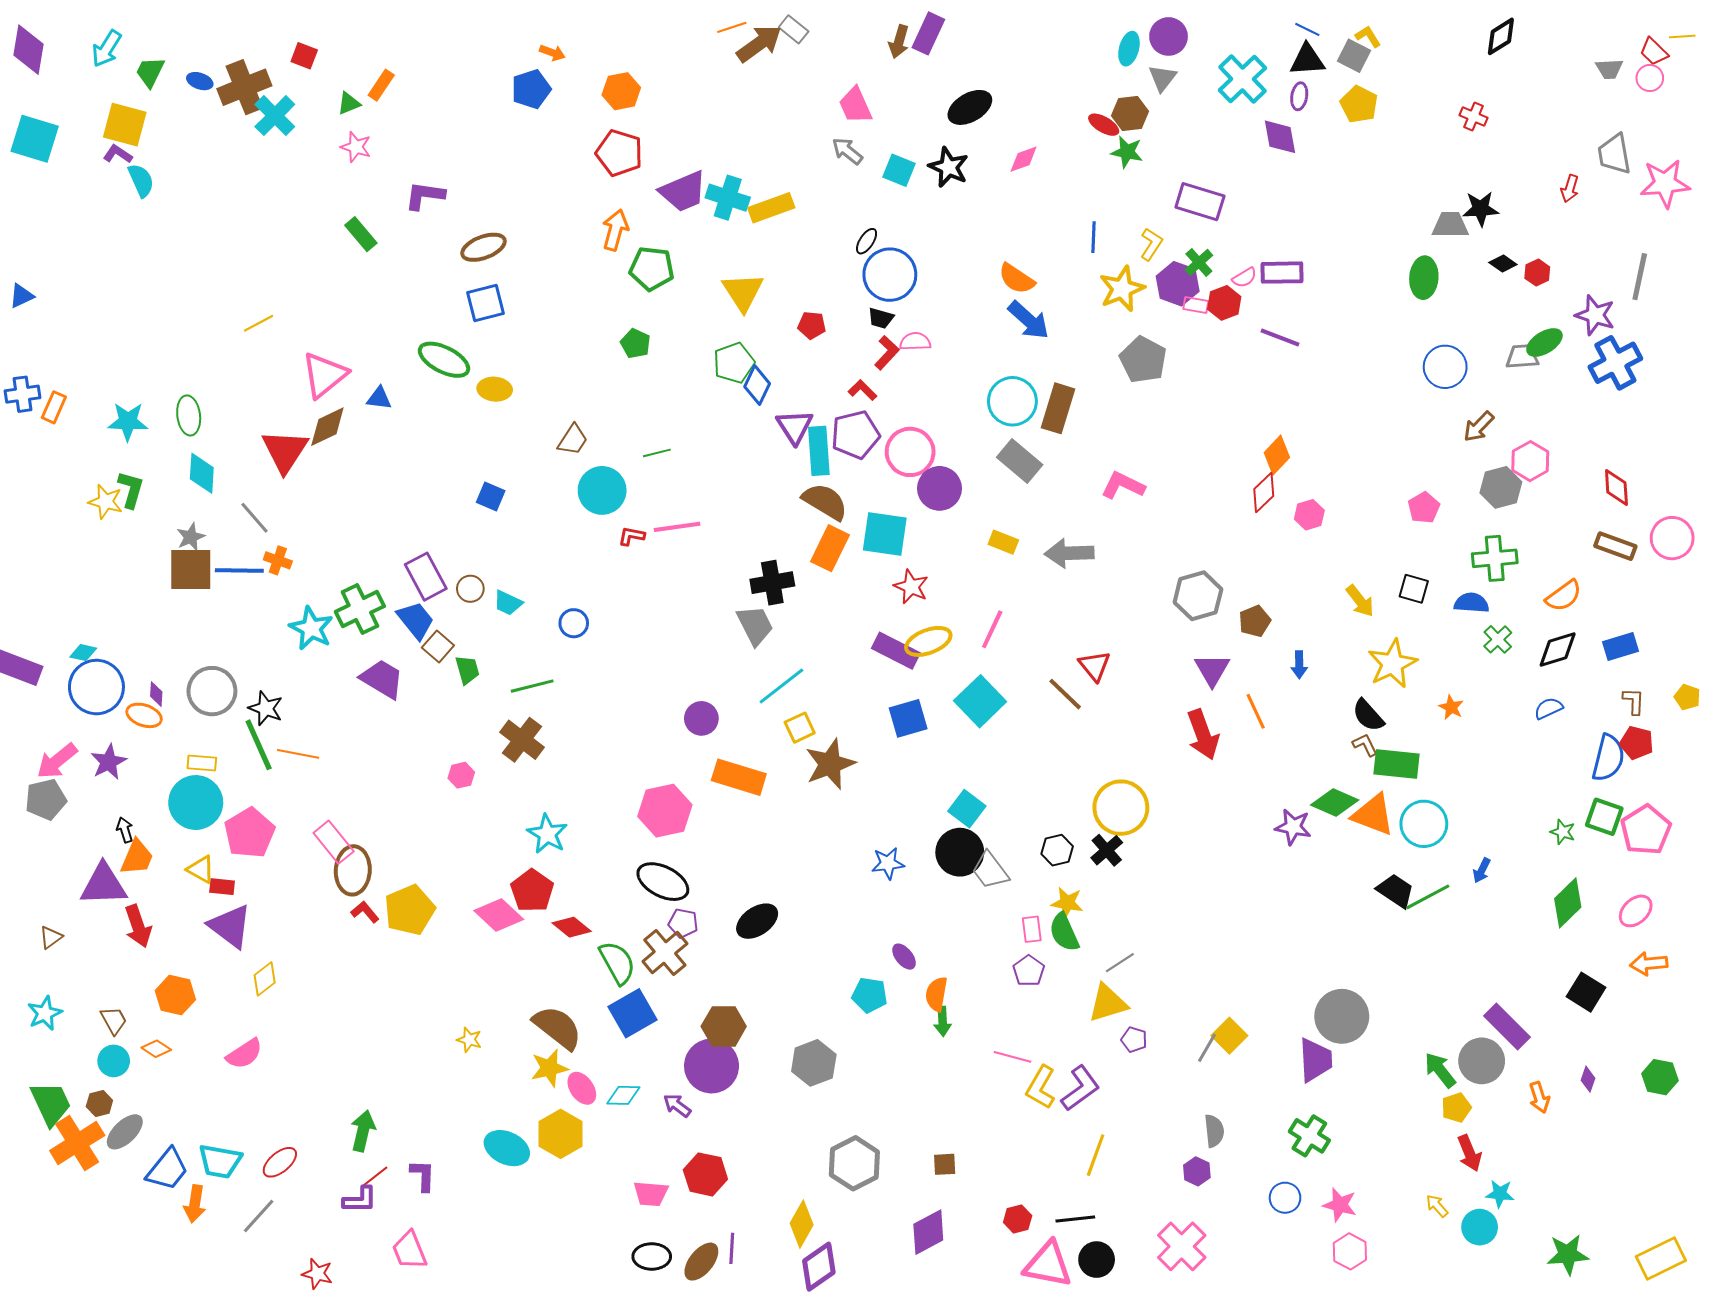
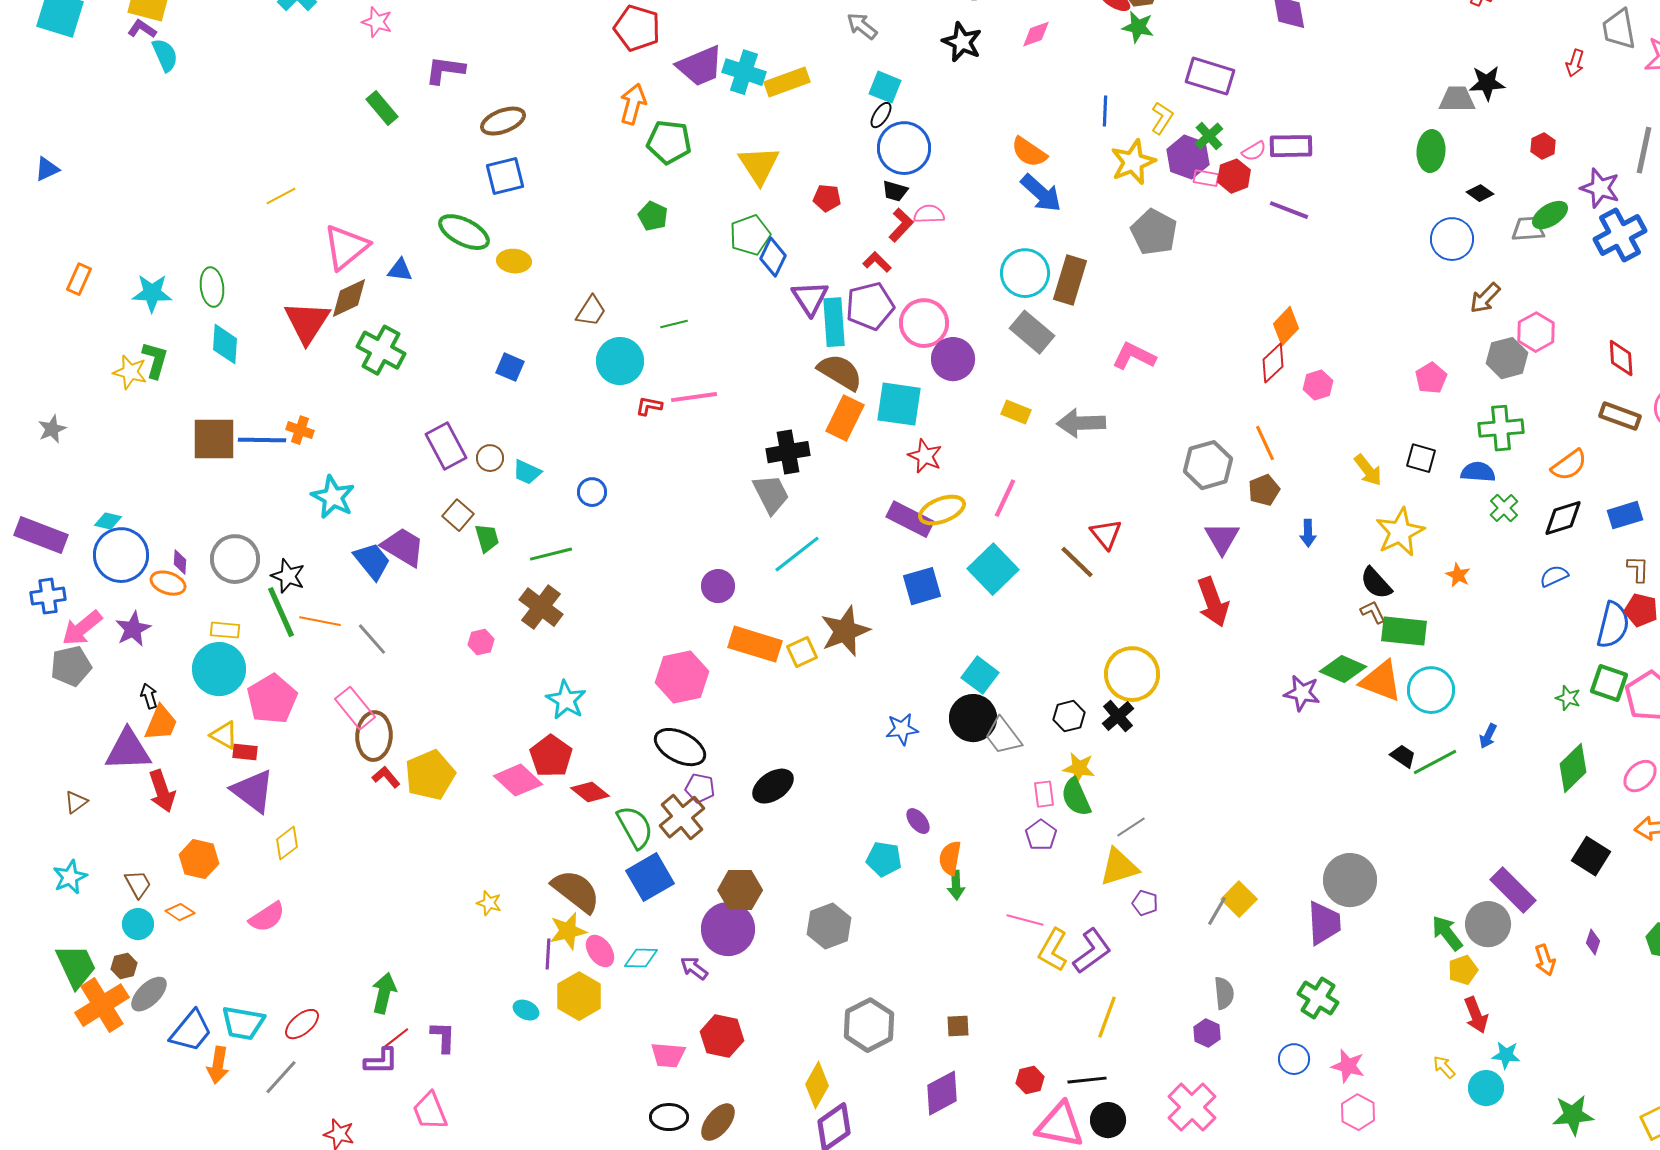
cyan square: (899, 170) -> (885, 87), moved
black diamond: (1503, 263) -> (1480, 193), moved
blue cross: (22, 394) -> (48, 596), moved
gray line: (255, 518) -> (372, 639), moved
gray star: (191, 537) -> (52, 429), moved
green cross: (360, 609) -> (381, 350), moved, turned -36
blue trapezoid: (416, 620) -> (372, 561), moved
orange line: (1256, 711) -> (1265, 443), moved
yellow square: (800, 728) -> (802, 652), moved
black trapezoid: (1395, 891) -> (1403, 756), size x0.7
cyan ellipse: (507, 1148) -> (526, 1010), size x0.6
purple line: (732, 1248) -> (548, 954), moved

